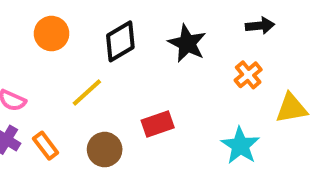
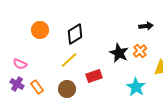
black star: (187, 43) -> (119, 53), moved
yellow line: (87, 92) -> (69, 60), moved

